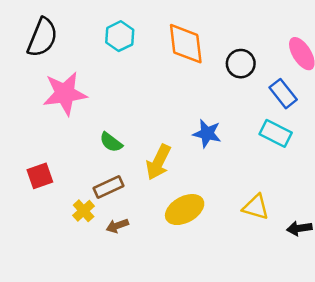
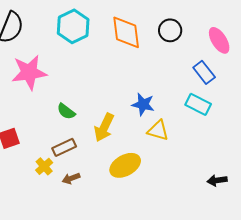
cyan hexagon: (120, 36) -> (73, 26), size x1.4
black circle: (241, 64) -> (170, 30), moved
yellow triangle: (256, 207) -> (158, 130), moved

